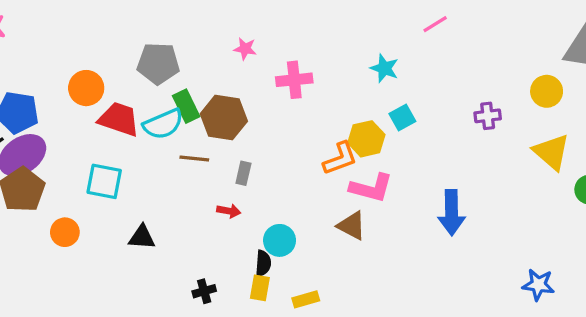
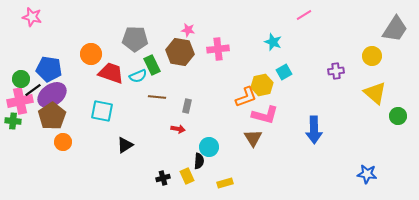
brown hexagon: (224, 118) -> (180, 52), moved
cyan semicircle: (163, 124) -> (138, 76), size x0.7
brown triangle: (352, 226) -> (253, 138), turned 30
orange circle: (65, 232) -> (63, 142), moved
black triangle: (142, 237) -> (125, 145), turned -36
yellow rectangle: (260, 288) -> (187, 176), moved, turned -35

